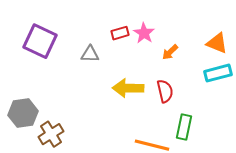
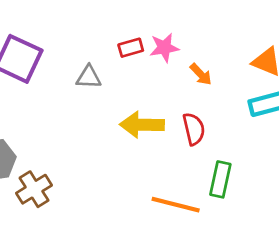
pink star: (144, 33) -> (164, 48), turned 30
orange arrow: (170, 52) -> (201, 74), turned -90

